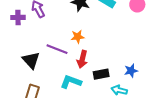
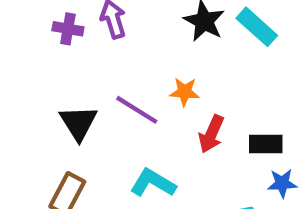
red arrow: (82, 59) -> (211, 134), moved
black rectangle: (101, 74) -> (266, 144), moved

